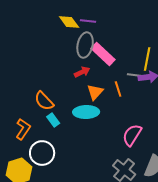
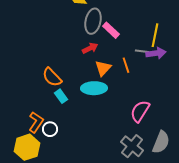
pink rectangle: (103, 54) -> (111, 30), size x0.7
orange L-shape: (23, 129) -> (36, 122), moved
white circle: (42, 153) -> (50, 129), size x0.6

